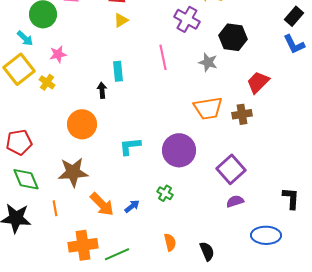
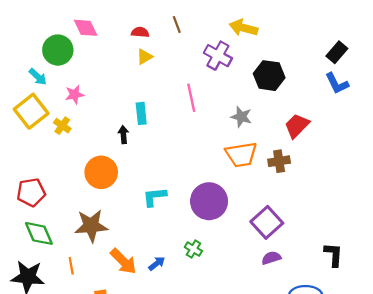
gray star: (208, 62) -> (241, 117), moved

